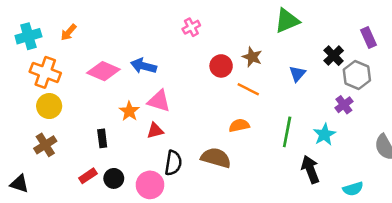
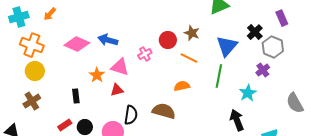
pink cross: (191, 27) -> (145, 54), moved
blue triangle: (297, 74) -> (227, 46), size x1.6
green line: (287, 132) -> (219, 76), moved

